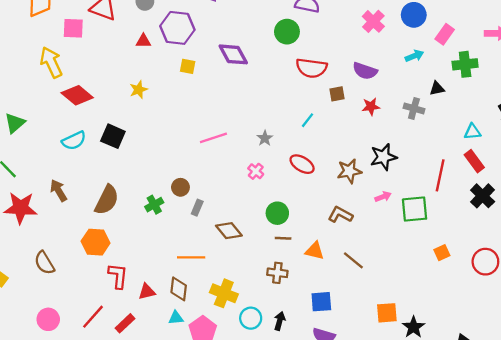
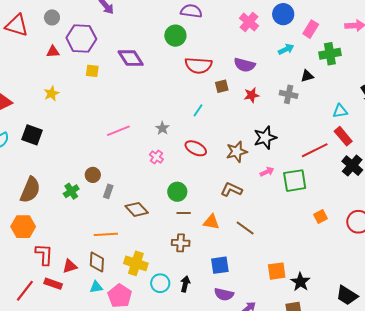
red line: (440, 175) -> (315, 150), turned 56
red rectangle: (125, 323) -> (53, 284), moved, turned 66

